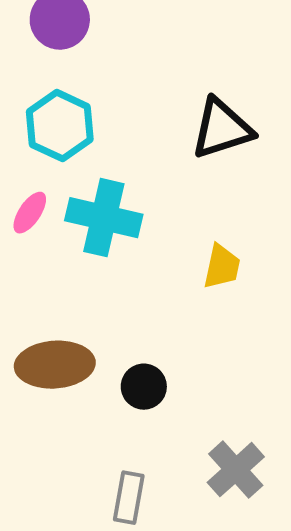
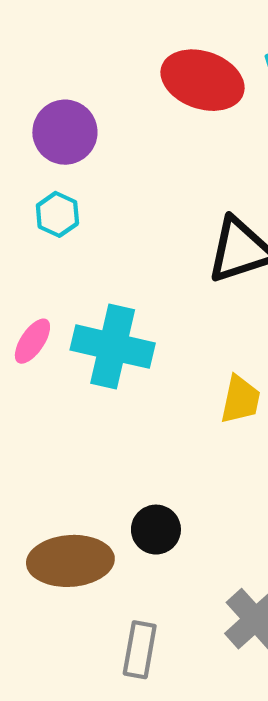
cyan hexagon: (60, 126) -> (57, 214), moved, size x0.6
brown ellipse: (55, 365) -> (70, 561), moved

